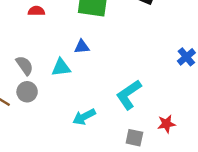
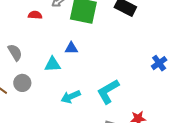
gray semicircle: (25, 66) -> (15, 52), moved
cyan arrow: (84, 117) -> (71, 97), moved

